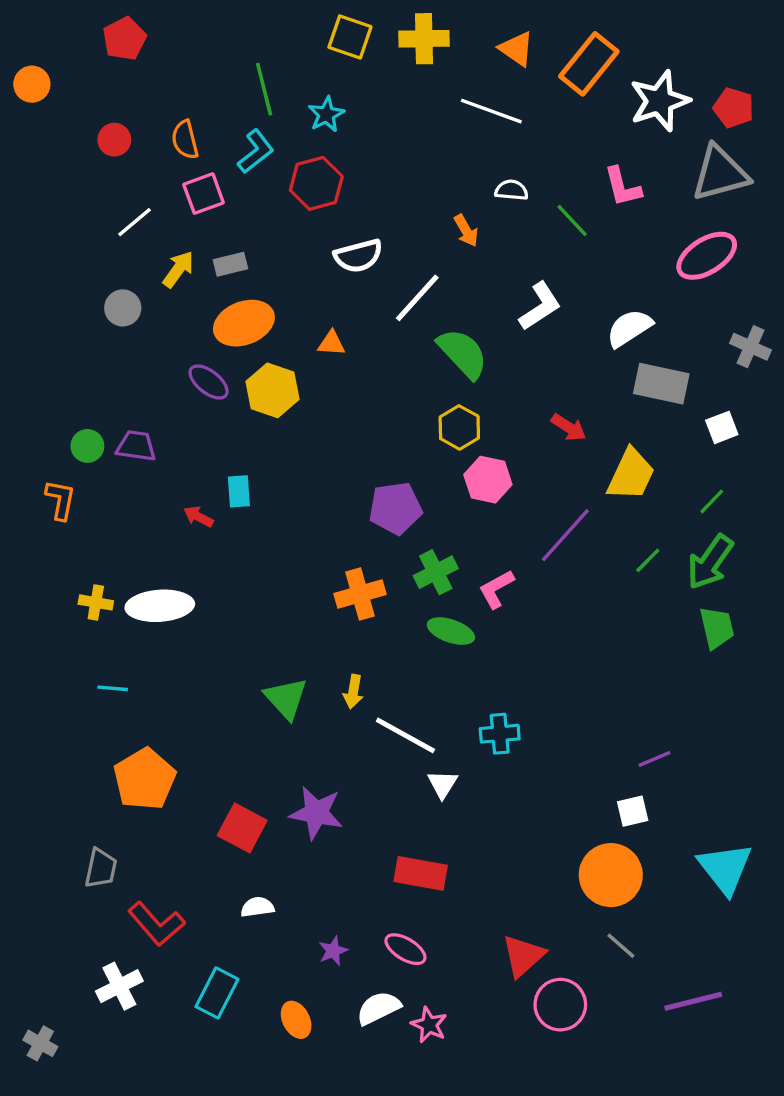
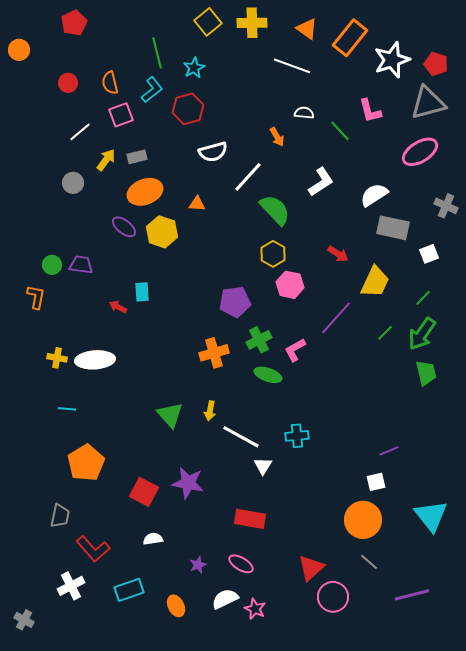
yellow square: (350, 37) -> (208, 22), turned 32
cyan rectangle: (217, 993) -> (129, 590), turned 44

